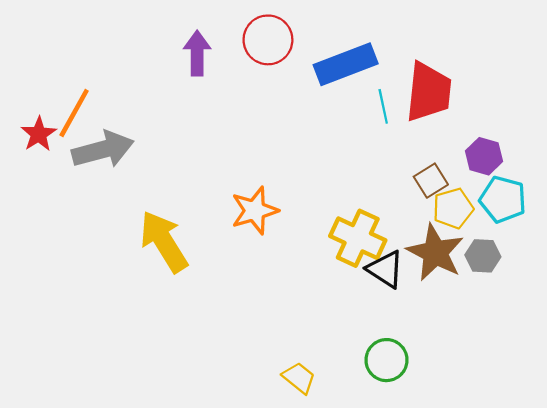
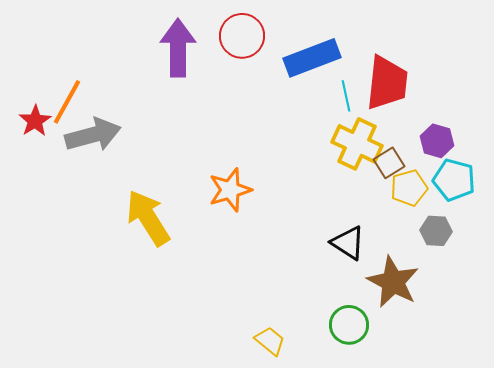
purple arrow: (197, 53) -> (178, 48), size x1.4
yellow cross: (358, 238) -> (357, 144), moved
brown star: (435, 253) -> (393, 282), moved

